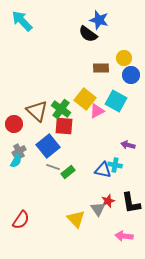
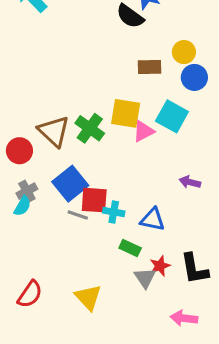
yellow square: (85, 99) -> (126, 113), turned -30
red square: (64, 126) -> (94, 200), moved
cyan cross: (115, 165) -> (114, 212), moved
green rectangle: (68, 172) -> (130, 248), moved, turned 64
yellow triangle: (76, 219) -> (88, 297), moved

